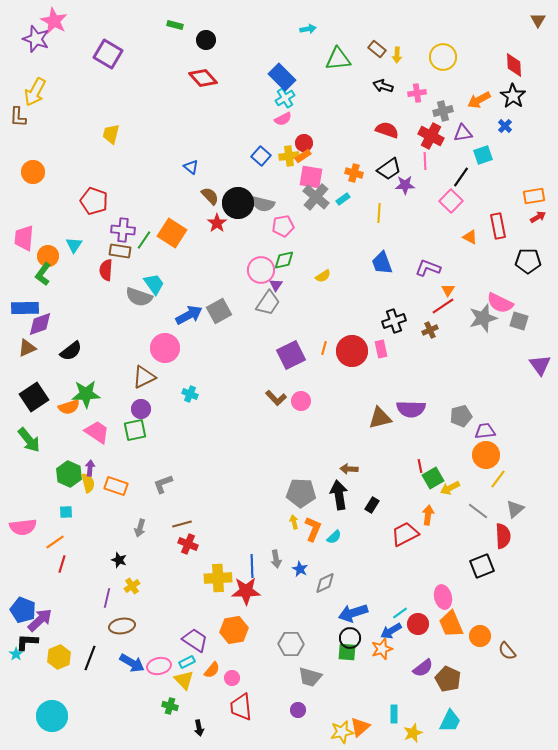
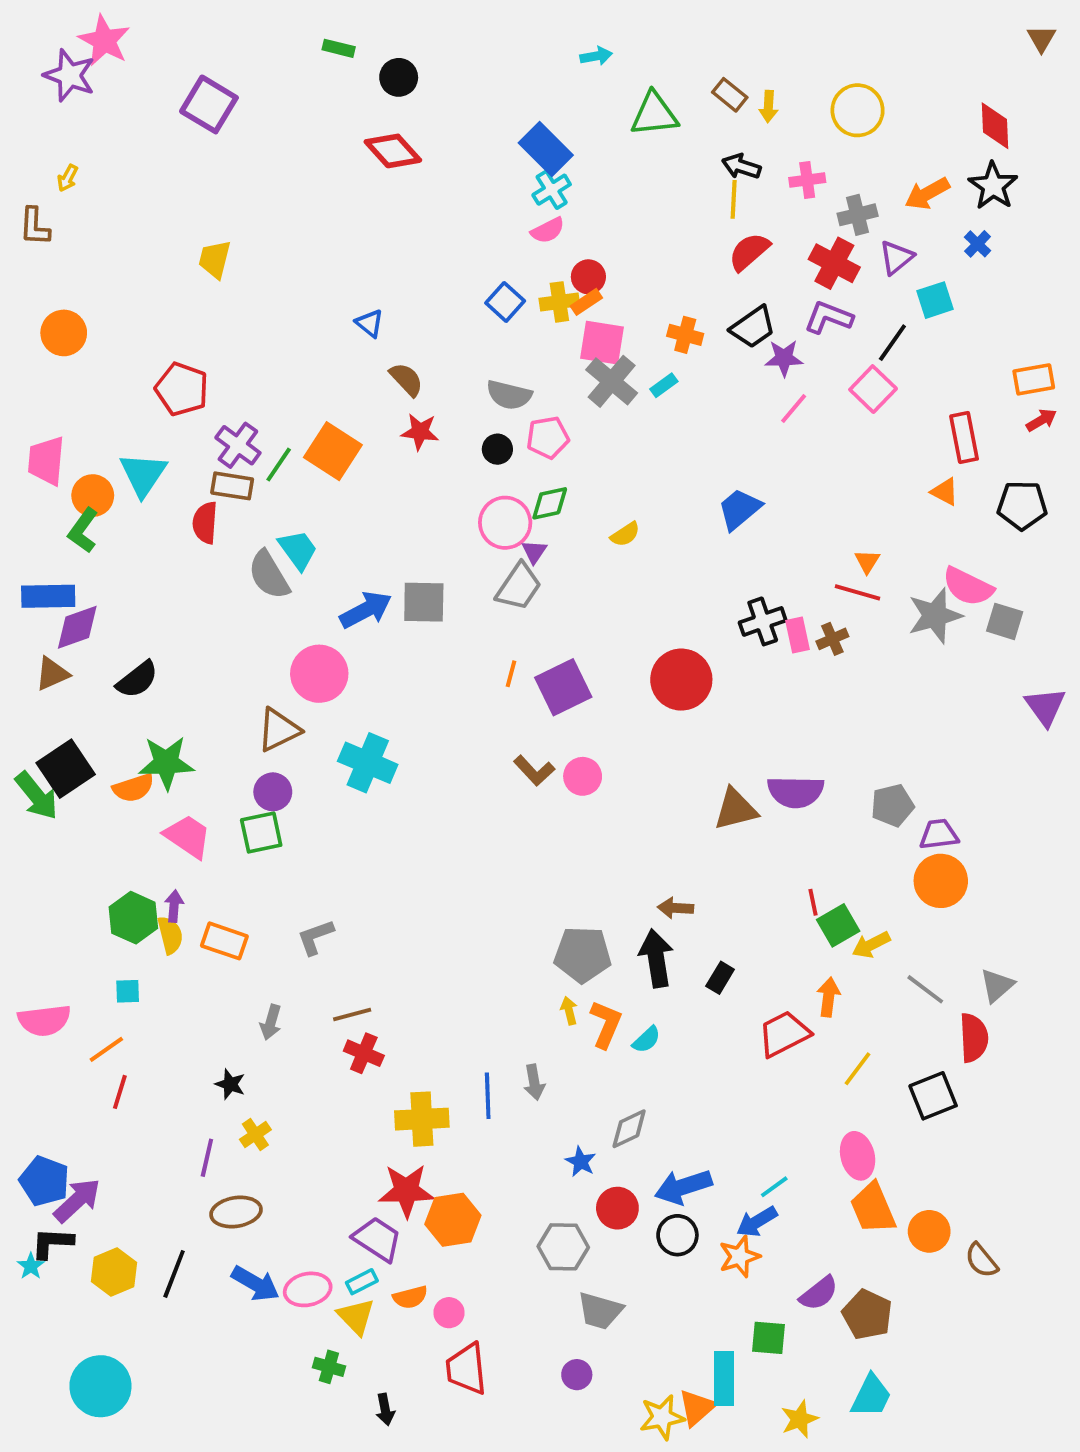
yellow arrow: (35, 92) -> (68, 178), size x0.5
red semicircle: (387, 130) -> (749, 252), turned -60
purple triangle: (463, 133) -> (896, 257), turned -30
pink line: (425, 161) -> (794, 408), moved, turned 42
black circle: (238, 203) -> (497, 449), moved, size x0.5
yellow line: (379, 213) -> (734, 199), moved
red star: (217, 223) -> (420, 432), turned -30
purple cross: (123, 230) -> (238, 445), turned 30
orange triangle: (470, 237) -> (945, 492), moved
cyan triangle: (74, 245) -> (143, 474), size x1.5
blue trapezoid: (382, 263) -> (739, 509), turned 70
purple L-shape: (428, 268) -> (828, 317), moved
gray semicircle: (139, 297) -> (269, 575), turned 40
red line: (443, 306) -> (858, 592), turned 50
gray square: (219, 311) -> (424, 602), turned 30
orange line: (324, 348) -> (511, 674), moved
pink rectangle: (381, 349) -> (798, 635), moved
cyan cross: (190, 394) -> (368, 763), size x1.8
green arrow: (29, 440) -> (37, 796), moved
yellow line: (498, 479) -> (858, 1069), moved
blue star: (300, 569) -> (581, 1162), moved
red star: (246, 591) -> (406, 1191), moved
red circle: (418, 624) -> (617, 1208), moved
green square: (347, 652) -> (768, 1338), moved
orange semicircle: (212, 670) -> (410, 1297), turned 36
cyan rectangle: (394, 714) -> (724, 1378), moved, size x1.5

